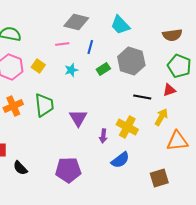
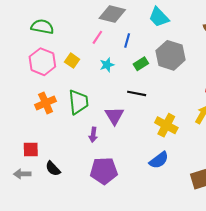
pink line: (62, 44) -> (97, 37), turned -48
black line: (142, 97) -> (137, 93), moved
purple arrow: (103, 136) -> (93, 135), moved

